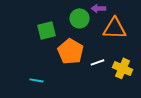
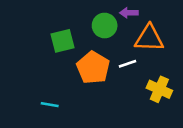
white line: (97, 62) -> (128, 64), moved

